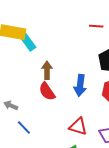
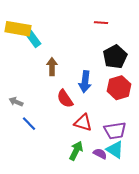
red semicircle: (47, 91) -> (65, 99), moved

